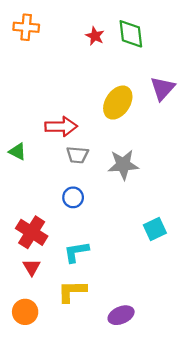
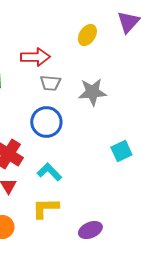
yellow ellipse: (118, 103) -> (87, 35), size x0.7
blue circle: (73, 197) -> (46, 122), size x1.6
cyan L-shape: (76, 252) -> (49, 172), turned 55

